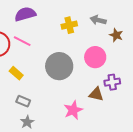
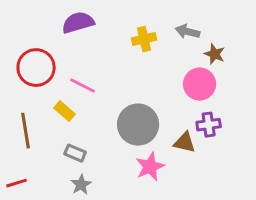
pink line: (22, 41) -> (83, 86), moved
pink circle: (95, 57) -> (200, 84), moved
gray circle: (59, 66) -> (138, 125), moved

